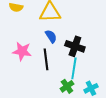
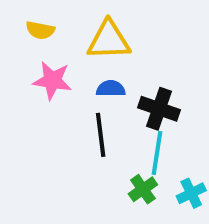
blue semicircle: (51, 36) -> (111, 89), turned -56
pink star: (22, 51) -> (52, 81), moved

